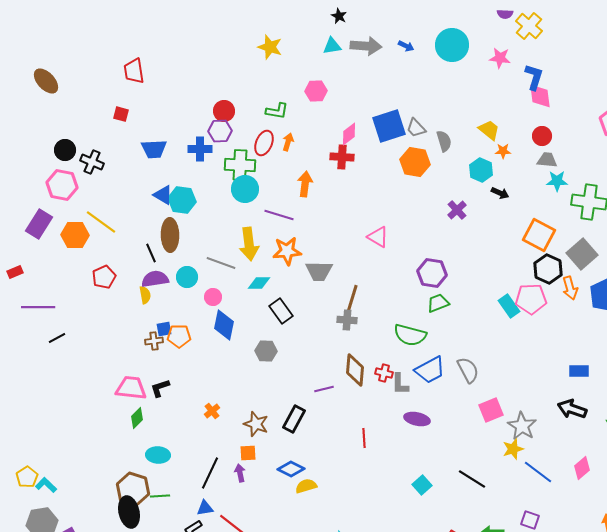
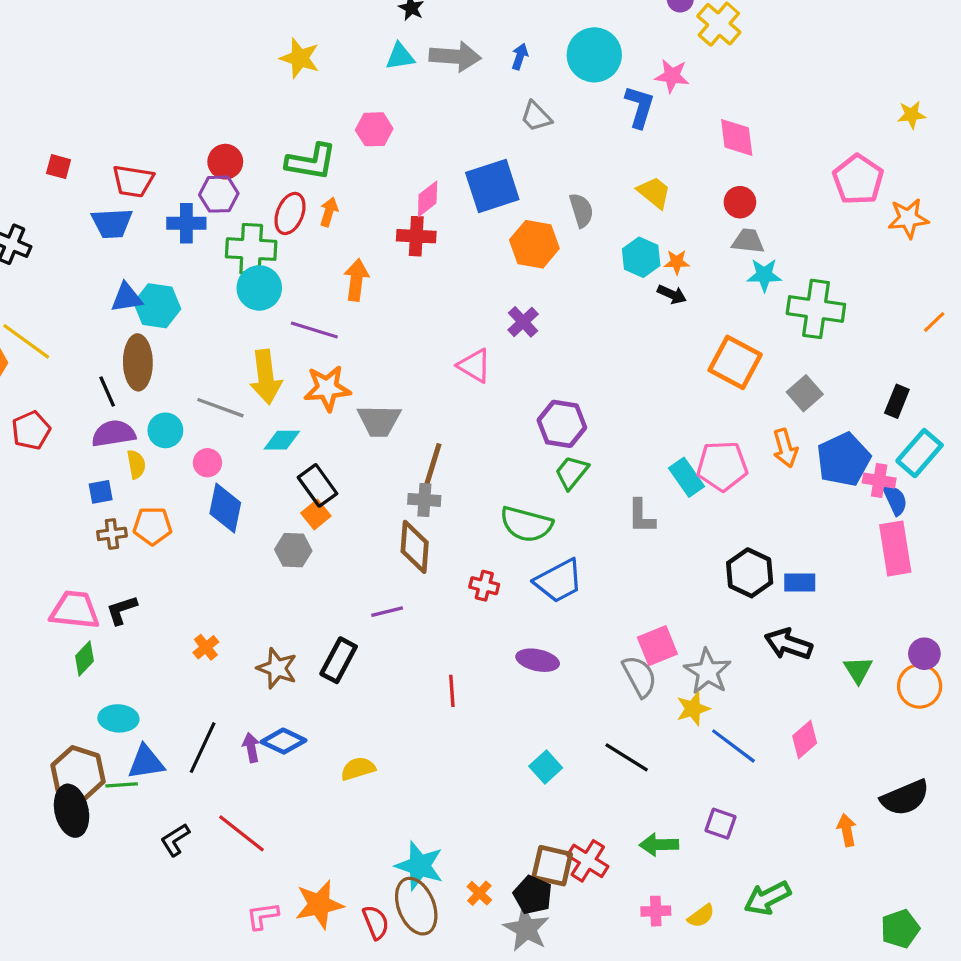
blue arrow: (406, 46) -> (520, 57), turned -98
red trapezoid: (134, 71) -> (133, 181), moved, turned -72
blue L-shape: (534, 77) -> (640, 107), moved
green L-shape: (277, 111) -> (311, 162), size x1.4
gray trapezoid: (416, 128) -> (536, 116), moved
orange star: (503, 151) -> (677, 262), moved
blue triangle: (163, 195) -> (127, 298), turned -40
purple cross: (457, 210) -> (523, 322), moved
gray square: (582, 254) -> (805, 393), size x0.7
black hexagon: (548, 269) -> (750, 573), moved
yellow semicircle: (145, 295) -> (136, 464), moved
green trapezoid: (438, 303) -> (572, 472), turned -30
blue square: (164, 329) -> (101, 492), moved
brown diamond: (355, 370) -> (415, 547), moved
gray semicircle: (468, 370) -> (640, 676), moved
gray L-shape: (400, 384) -> (641, 516), moved
orange square: (248, 453) -> (316, 515), moved, turned -36
blue diamond: (291, 469) -> (284, 741), moved
blue triangle: (205, 508) -> (146, 762), moved, size x1.4

